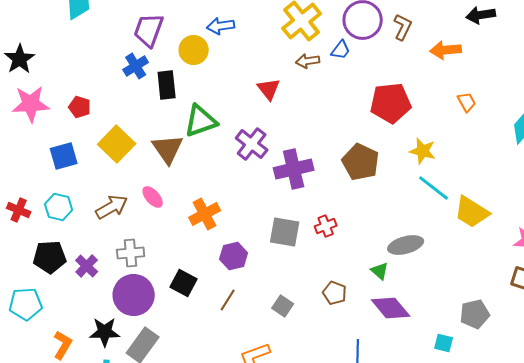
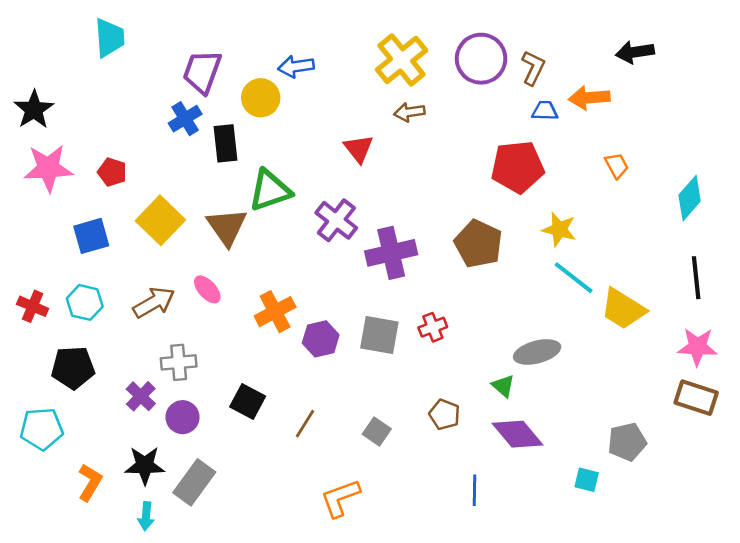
blue trapezoid: (341, 50) -> (545, 111), moved, turned -125
purple hexagon: (234, 256) -> (321, 339), moved
purple cross: (87, 266) -> (141, 396), moved
purple circle: (134, 295) -> (183, 417), size x0.6

